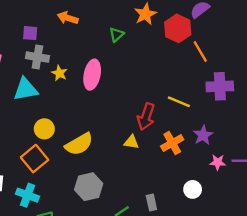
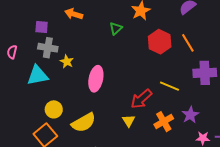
red hexagon: (178, 28) -> (160, 42), moved
pink ellipse: (92, 75) -> (96, 79), moved
red arrow: (146, 117) -> (141, 99), turned 30
yellow triangle: (131, 142) -> (129, 121), turned 48

